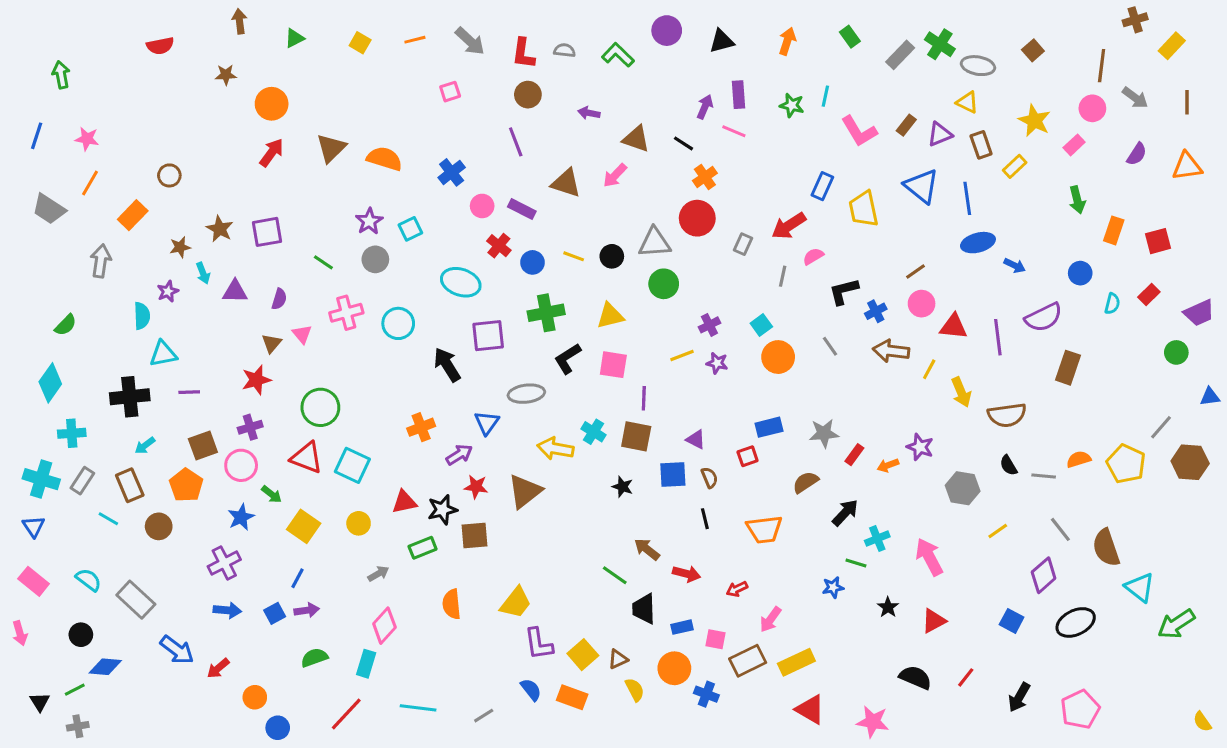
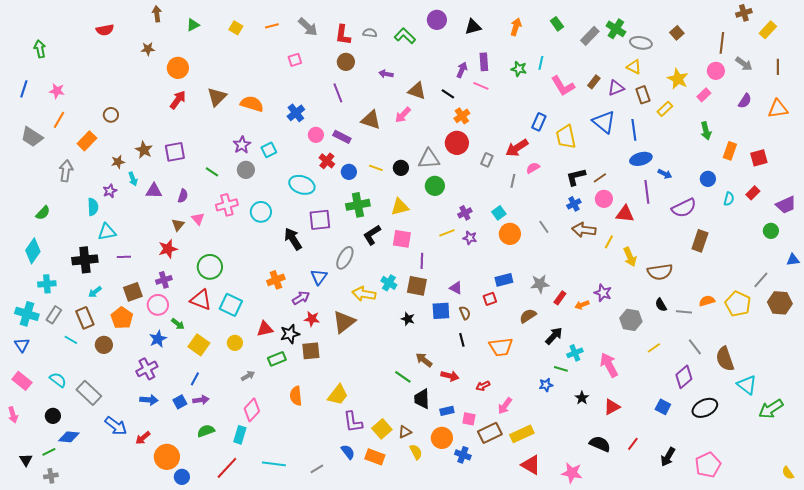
black L-shape: (844, 291) -> (576, 177), moved
purple line: (998, 337) -> (647, 192), moved
gray ellipse: (526, 394) -> (345, 258), turned -55
orange circle: (255, 697) -> (167, 457), size x1.6

